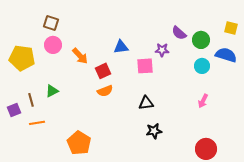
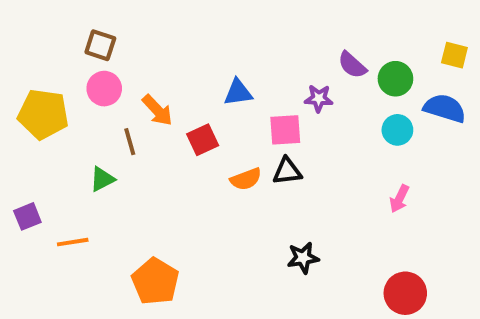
orange semicircle: (105, 91) -> (246, 179), moved
brown line: (31, 100) -> (130, 142), moved
black triangle: (146, 103) -> (287, 171), moved

